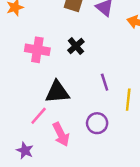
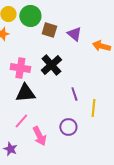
black cross: (76, 46) -> (51, 65), size x1.5
black triangle: (57, 92) -> (25, 93), moved

